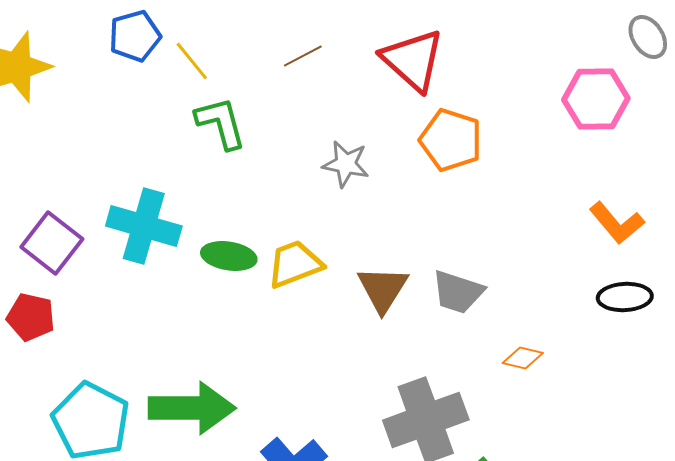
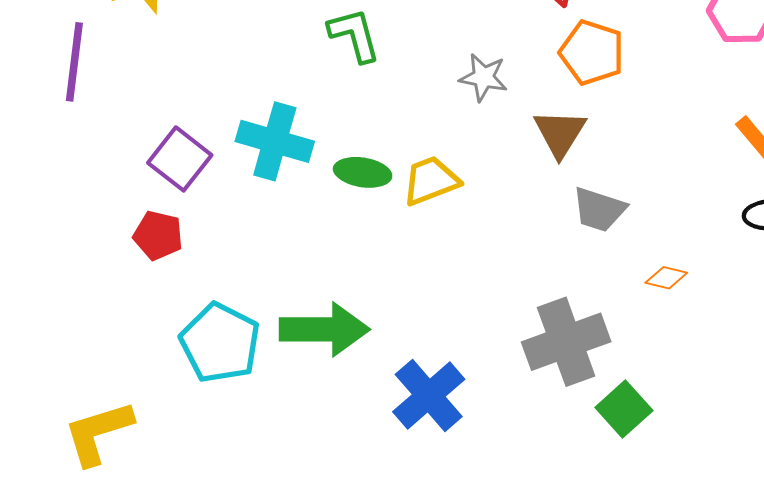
brown triangle: (383, 289) -> (560, 133), moved

